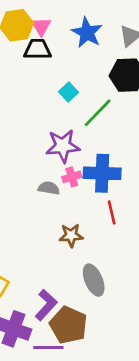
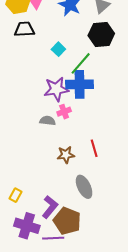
black trapezoid: (37, 49) -> (24, 29), moved
blue cross: (102, 173) -> (80, 84), moved
red line: (112, 212) -> (94, 148), moved

